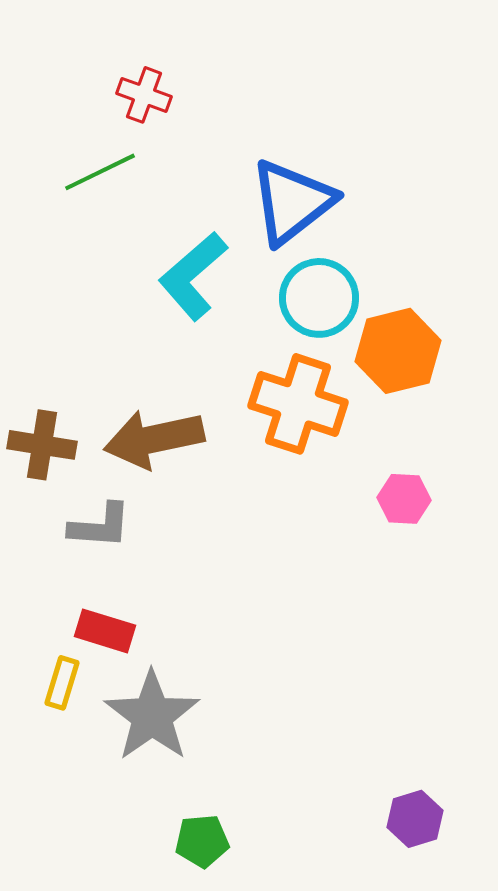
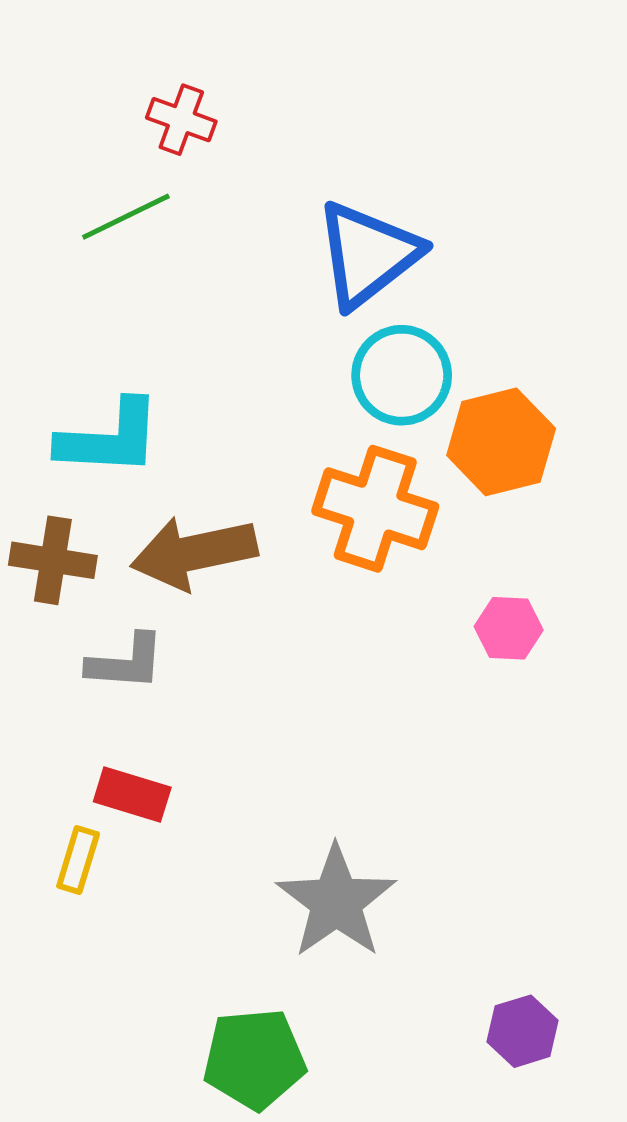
cyan L-shape: (193, 276) -> (110, 438), moved, turned -136
gray star: (152, 716) -> (336, 902), moved
green pentagon: (202, 841) -> (254, 1059), size x1.5

